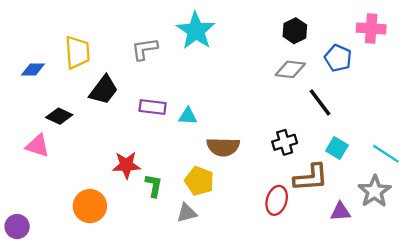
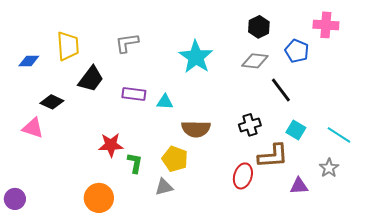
cyan star: (196, 31) -> (196, 57), moved
gray star: (375, 191) -> (329, 168), size x0.7
orange circle: (90, 206) -> (99, 198), moved

